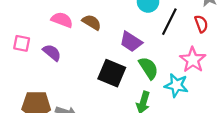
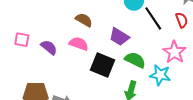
pink semicircle: (62, 20) -> (79, 44), moved
black line: (169, 22) -> (153, 18), turned -60
green semicircle: (148, 68) -> (135, 60), turned -30

